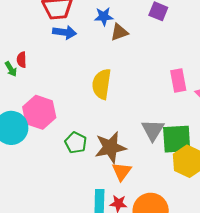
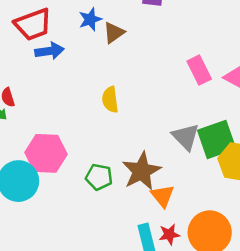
yellow semicircle: (102, 84) -> (110, 100), size x0.7

